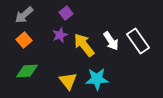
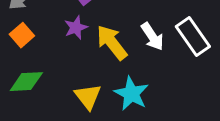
cyan star: (97, 79) -> (131, 94), turned 30

